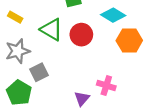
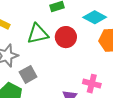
green triangle: (51, 30) -> (38, 34), turned -40

